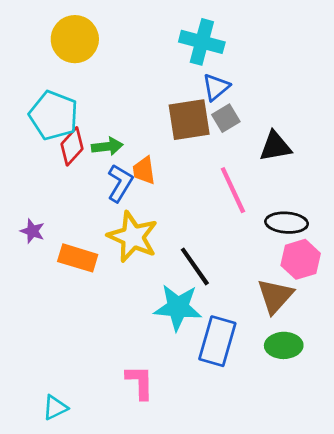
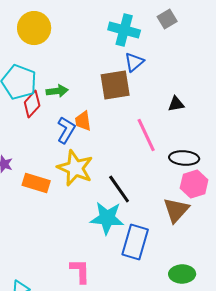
gray square: (226, 118) -> (167, 19), moved
green arrow: (107, 146) -> (57, 91), moved
black triangle: (275, 146) -> (176, 104), size x0.7
green ellipse: (284, 345) -> (182, 274), moved

